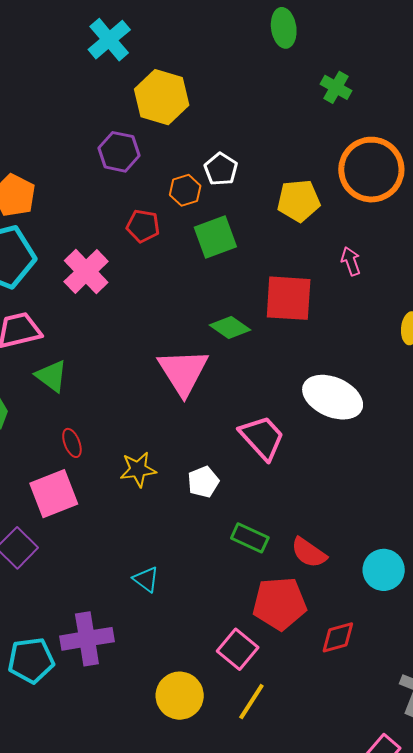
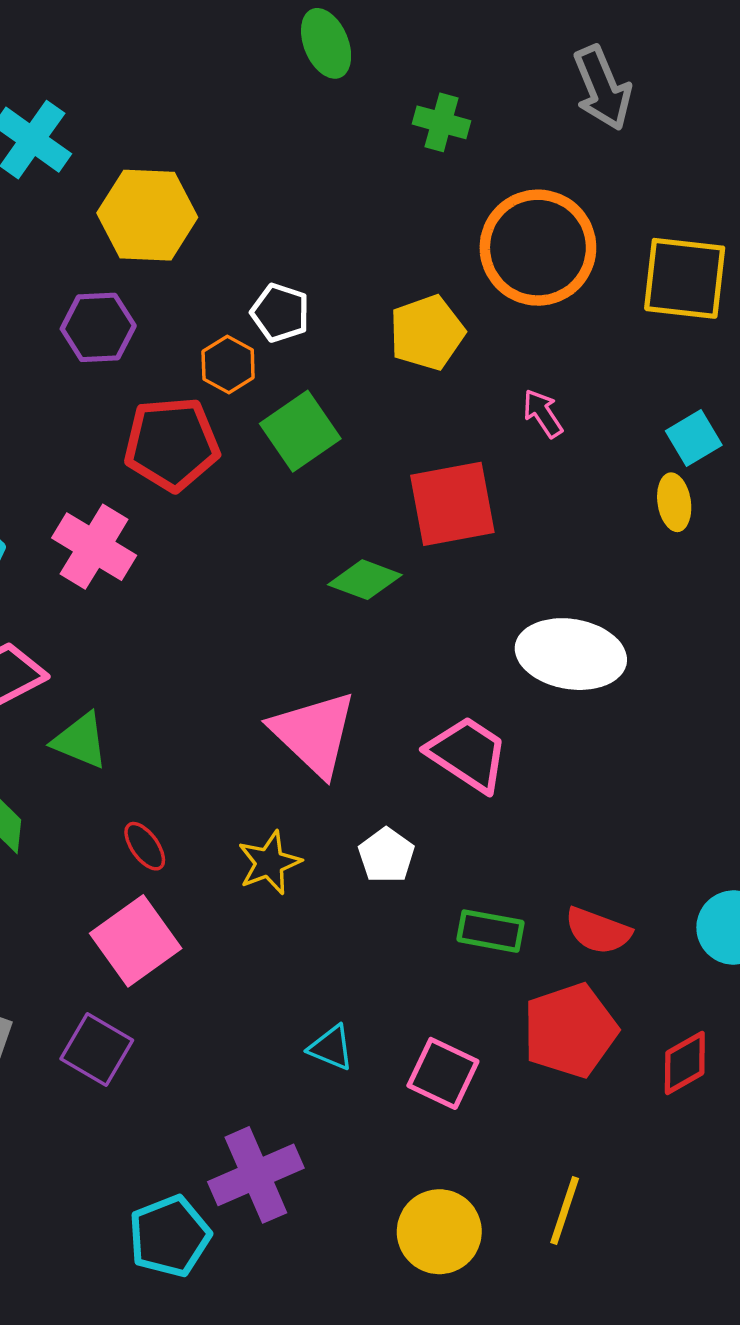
red pentagon: (143, 226) -> (172, 444), size x1.6
pink triangle: (183, 372) -> (314, 733), moved
pink square: (238, 649) -> (443, 1073), moved

